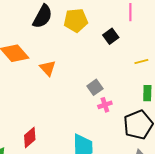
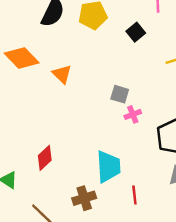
gray square: (95, 87) -> (120, 94), turned -35

